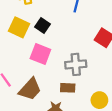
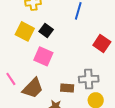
gray cross: (76, 64) -> (89, 79), moved

